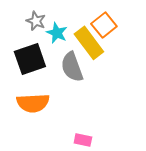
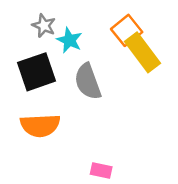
yellow rectangle: (89, 43) -> (142, 52), moved

